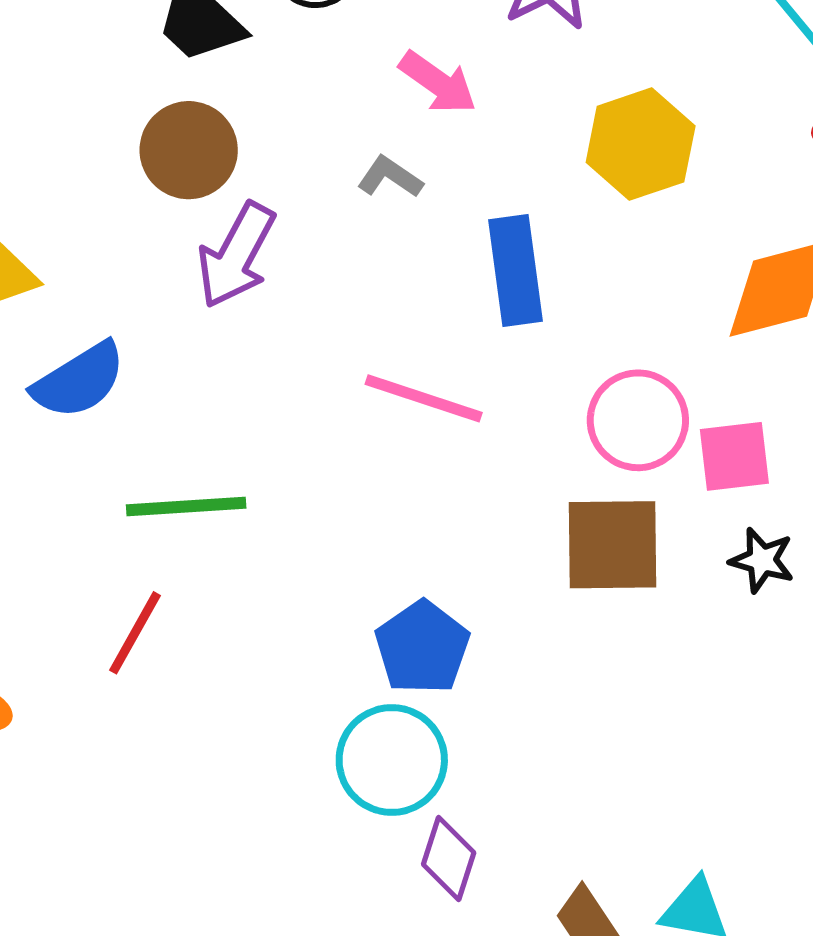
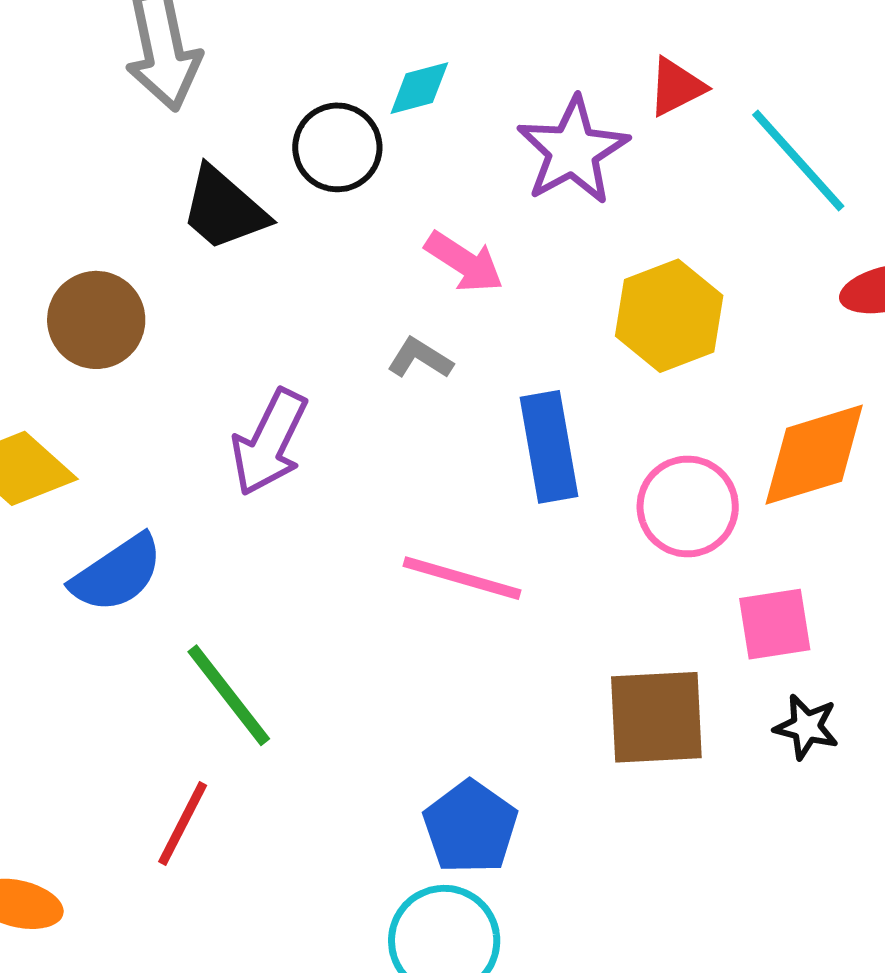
brown circle: (189, 150) -> (96, 320), moved
pink circle: (638, 420) -> (688, 506), moved
green line: (186, 506) -> (229, 695), turned 58

